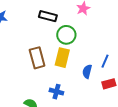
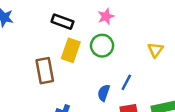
green circle: (66, 35) -> (102, 46), moved
yellow rectangle: (62, 58) -> (71, 50), moved

